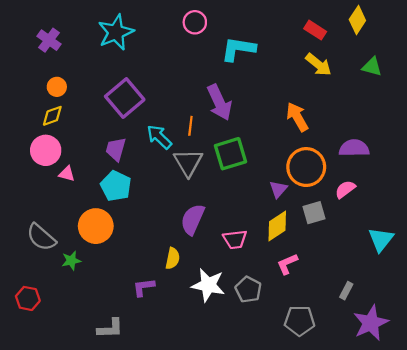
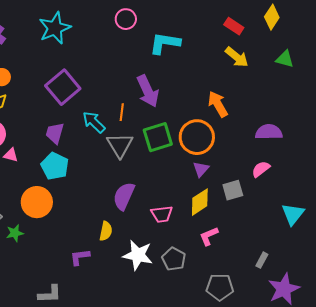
orange circle: (306, 167) -> (197, 137), moved

